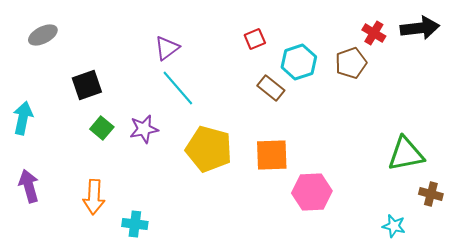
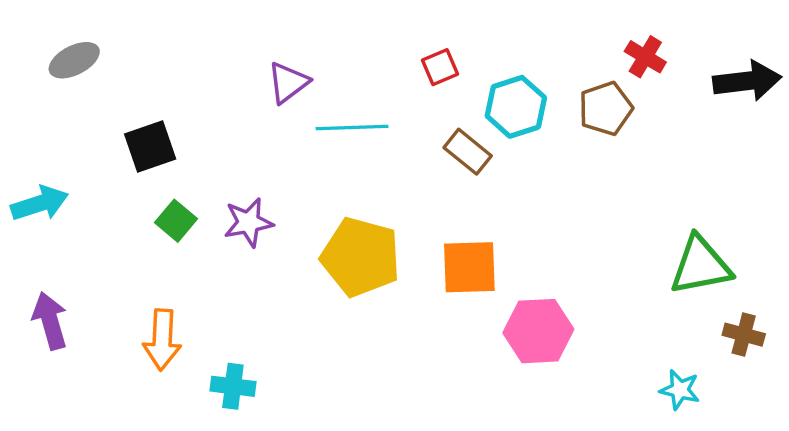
black arrow: (420, 28) -> (747, 81), moved
cyan line: (178, 88) -> (352, 128), moved, turned -51
cyan arrow: (23, 118) -> (40, 203), turned 60

